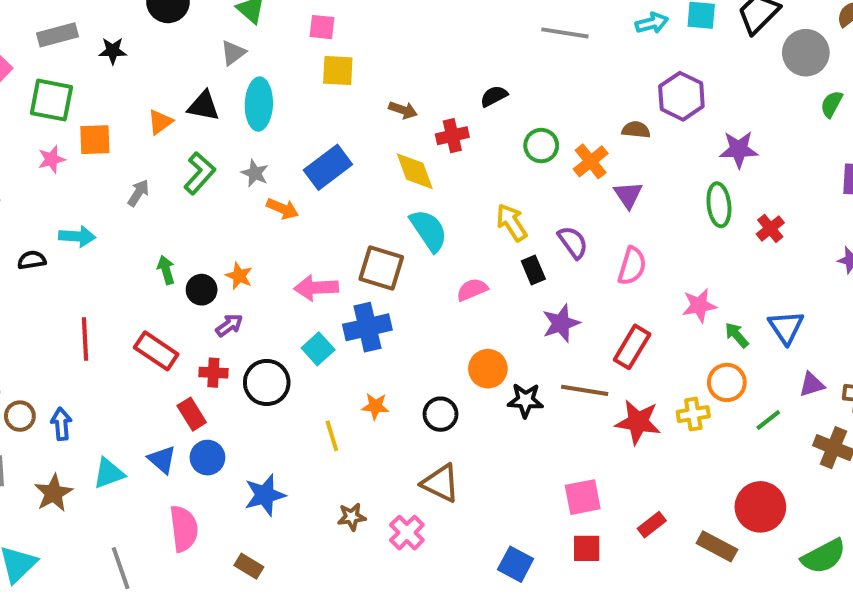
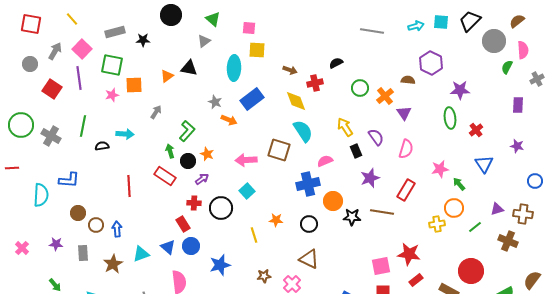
cyan ellipse: (259, 104) -> (234, 68), moved
green L-shape: (200, 173) -> (187, 131), moved
blue cross: (367, 327) -> (308, 184), moved
blue triangle: (786, 327) -> (484, 164), moved
red rectangle: (156, 351) -> (165, 176), moved
red star: (638, 422) -> (409, 254), moved

